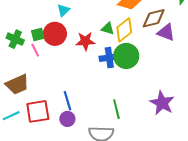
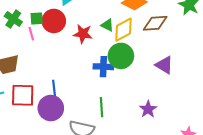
purple triangle: (166, 32) -> (164, 65), moved
blue cross: (109, 58) -> (103, 67), moved
purple star: (162, 103) -> (148, 109), size x0.7
purple circle: (67, 119) -> (51, 108), size x1.6

